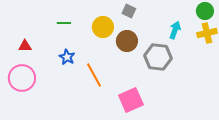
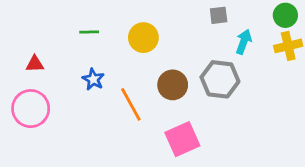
gray square: (129, 11) -> (219, 15), moved, turned -32
brown circle: (127, 41) -> (173, 85), moved

